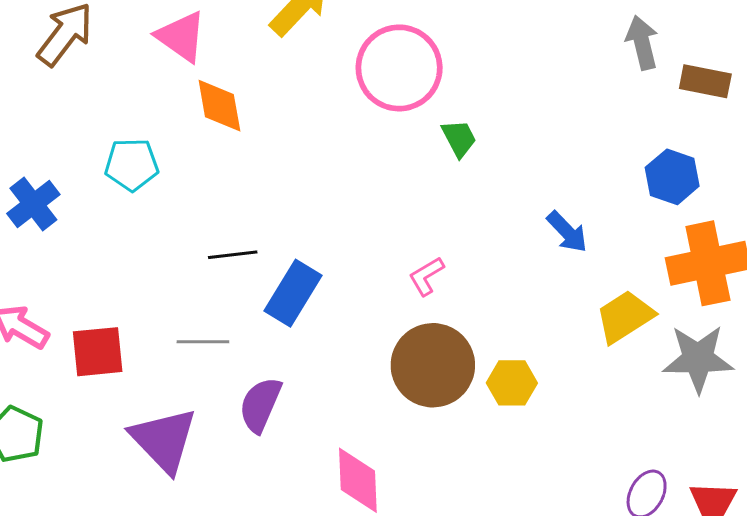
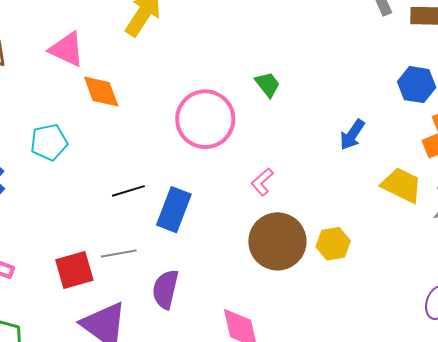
pink circle: (399, 68) -> (205, 119), moved
blue arrow: (567, 232) -> (352, 135), turned 88
yellow trapezoid: (625, 317) -> (402, 185), turned 69
red square: (98, 352) -> (74, 270), moved

